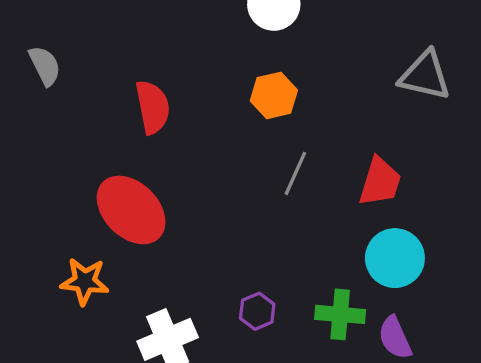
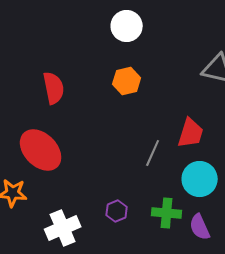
gray line: (295, 173) -> (153, 153), moved

